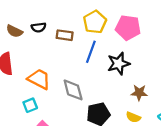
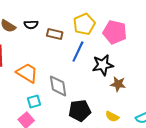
brown star: (139, 93) -> (118, 84), moved
cyan square: (30, 105) -> (34, 102), moved

